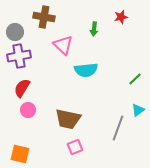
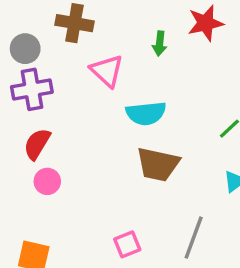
red star: (121, 17) -> (206, 23), size x1.5
brown trapezoid: (68, 119) -> (158, 164), moved
gray line: (118, 128) -> (194, 238), moved

